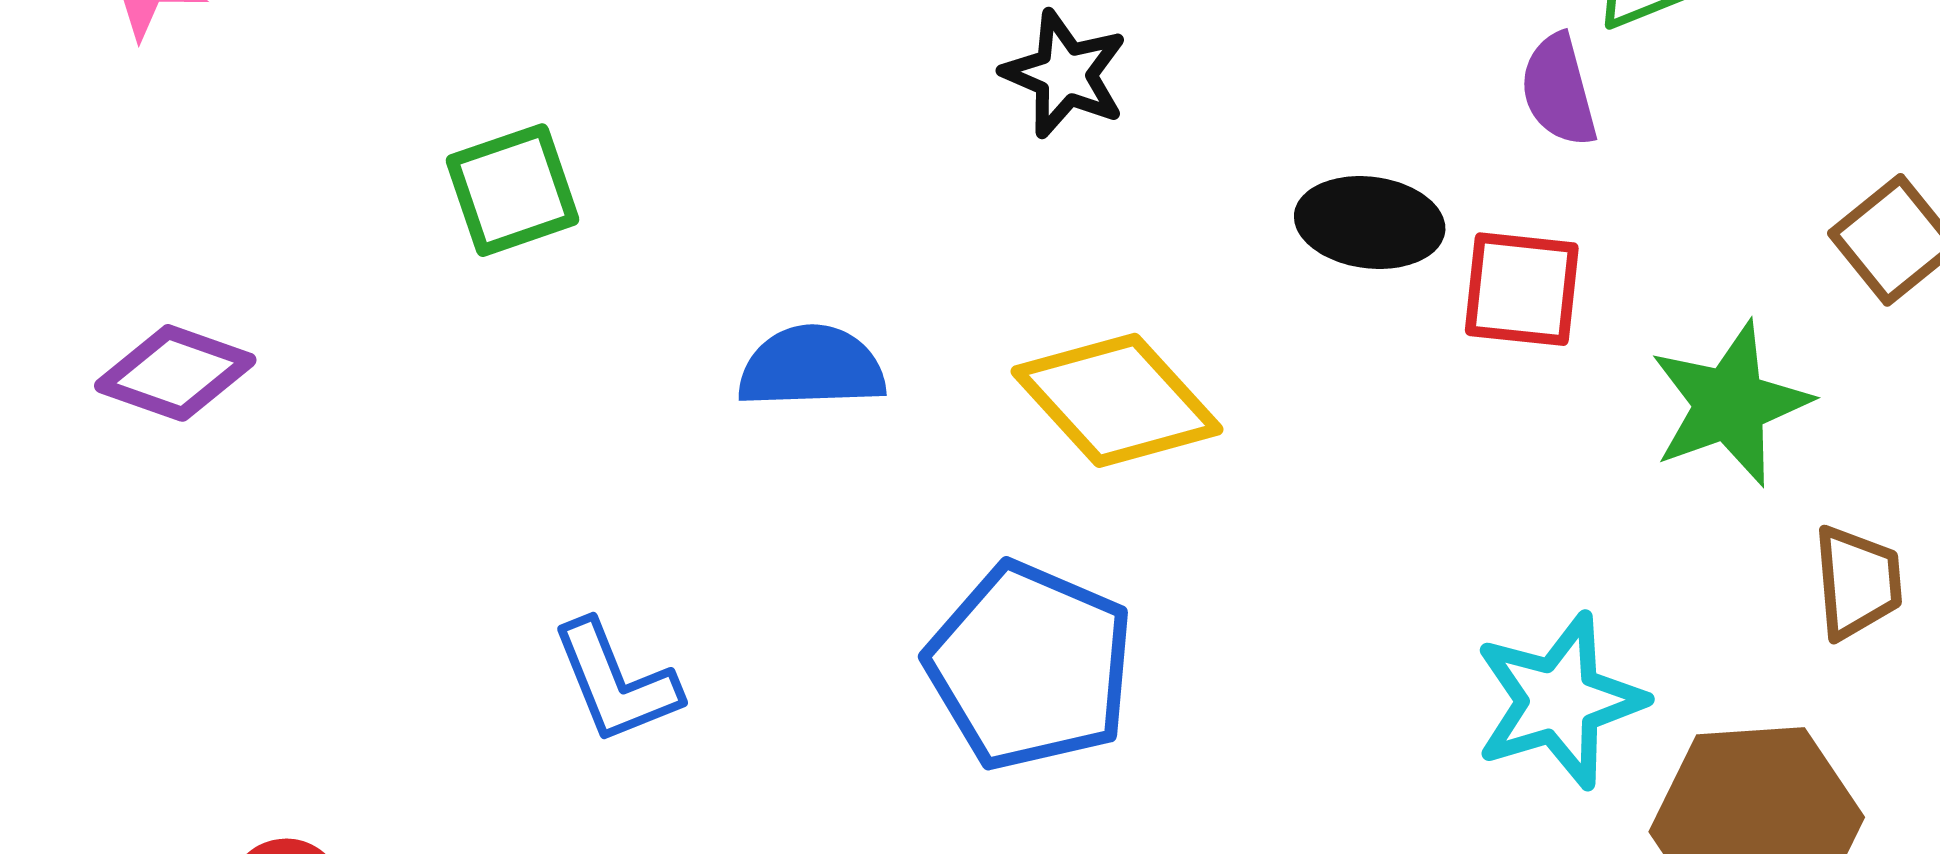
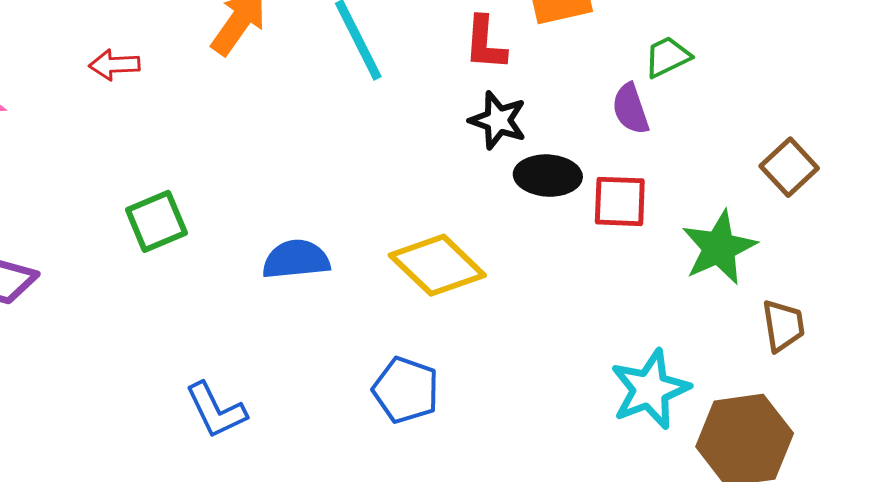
black star: (1065, 74) -> (498, 120), moved
green square: (512, 190) -> (156, 221), moved
blue pentagon: (1030, 666) -> (406, 390), size x0.7

